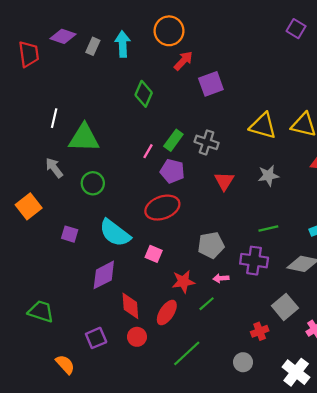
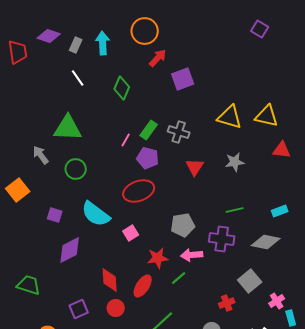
white line: (54, 118) -> (78, 78), moved, turned -48
pink square: (154, 254) -> (131, 233), turned 35
purple diamond: (104, 275) -> (70, 250), moved
pink arrow: (221, 278) -> (192, 255), size x1.5

